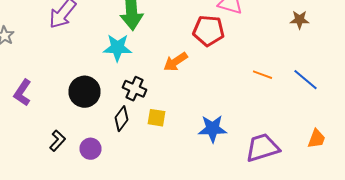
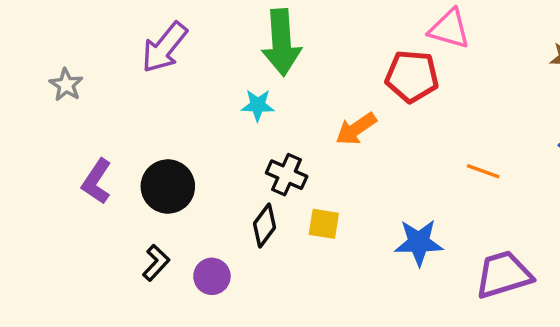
cyan star: (118, 48) -> (258, 105), size x0.7
orange line: (262, 75) -> (483, 171), moved
black circle: (84, 92) -> (168, 186), moved

